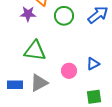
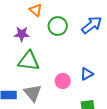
purple star: (28, 14) -> (22, 34), moved
gray triangle: (39, 83) -> (33, 93), turned -42

